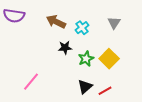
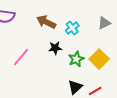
gray triangle: (114, 23) -> (104, 23), turned 32
pink line: (31, 82) -> (21, 57), moved

